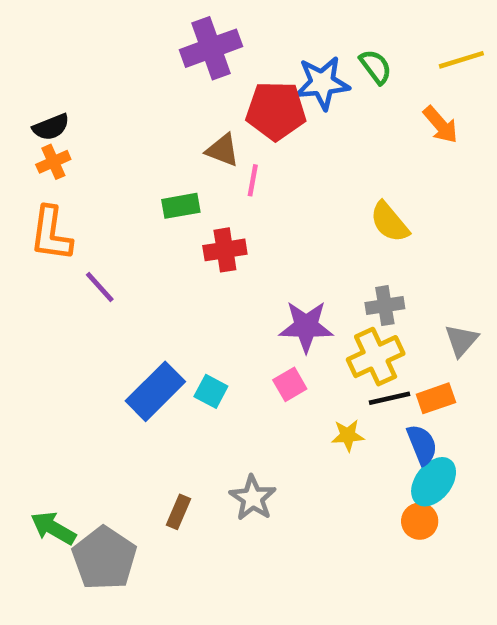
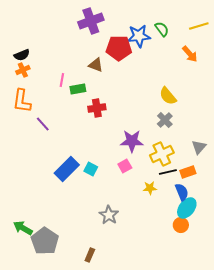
pink line: (253, 180) -> (62, 80), moved
gray cross: (385, 306) -> (165, 120), moved, turned -35
brown rectangle: (179, 512) -> (90, 255), moved

